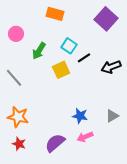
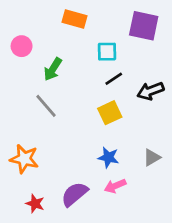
purple square: (106, 19) -> (144, 26), turned -30
cyan square: (69, 46) -> (107, 52), moved, turned -35
yellow square: (61, 70) -> (110, 113), moved
gray line: (14, 78) -> (46, 106), moved
red star: (19, 144) -> (35, 204), moved

